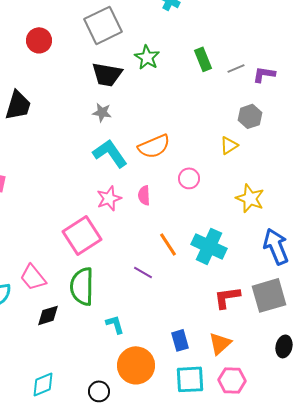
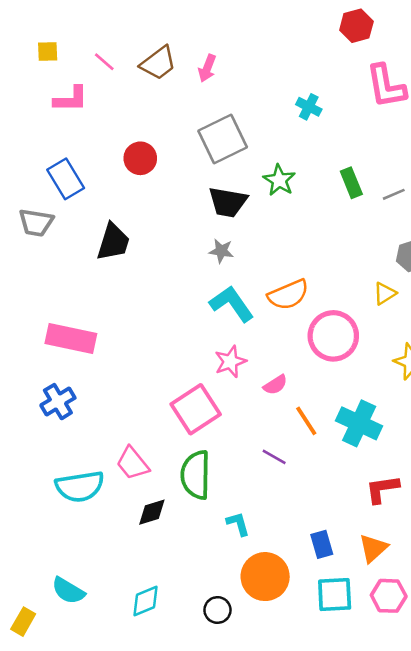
pink circle: (189, 178) -> (333, 336), size x1.8
pink semicircle: (144, 195) -> (275, 385), moved, turned -120

